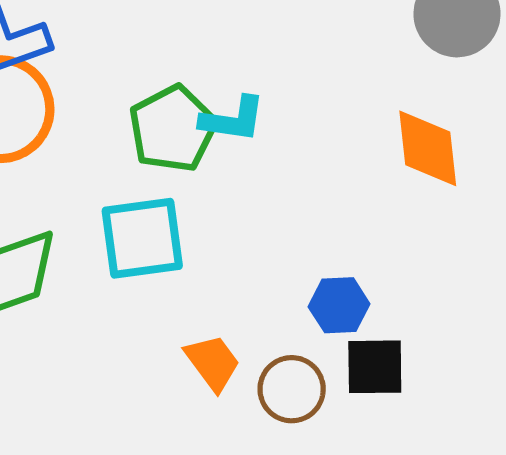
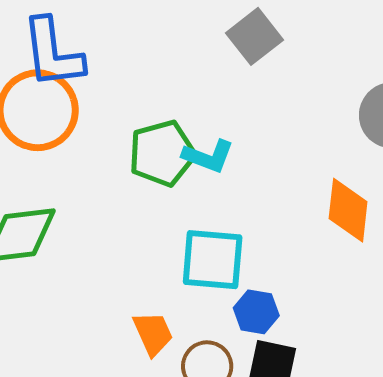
cyan square: (142, 238) -> (213, 260), moved

